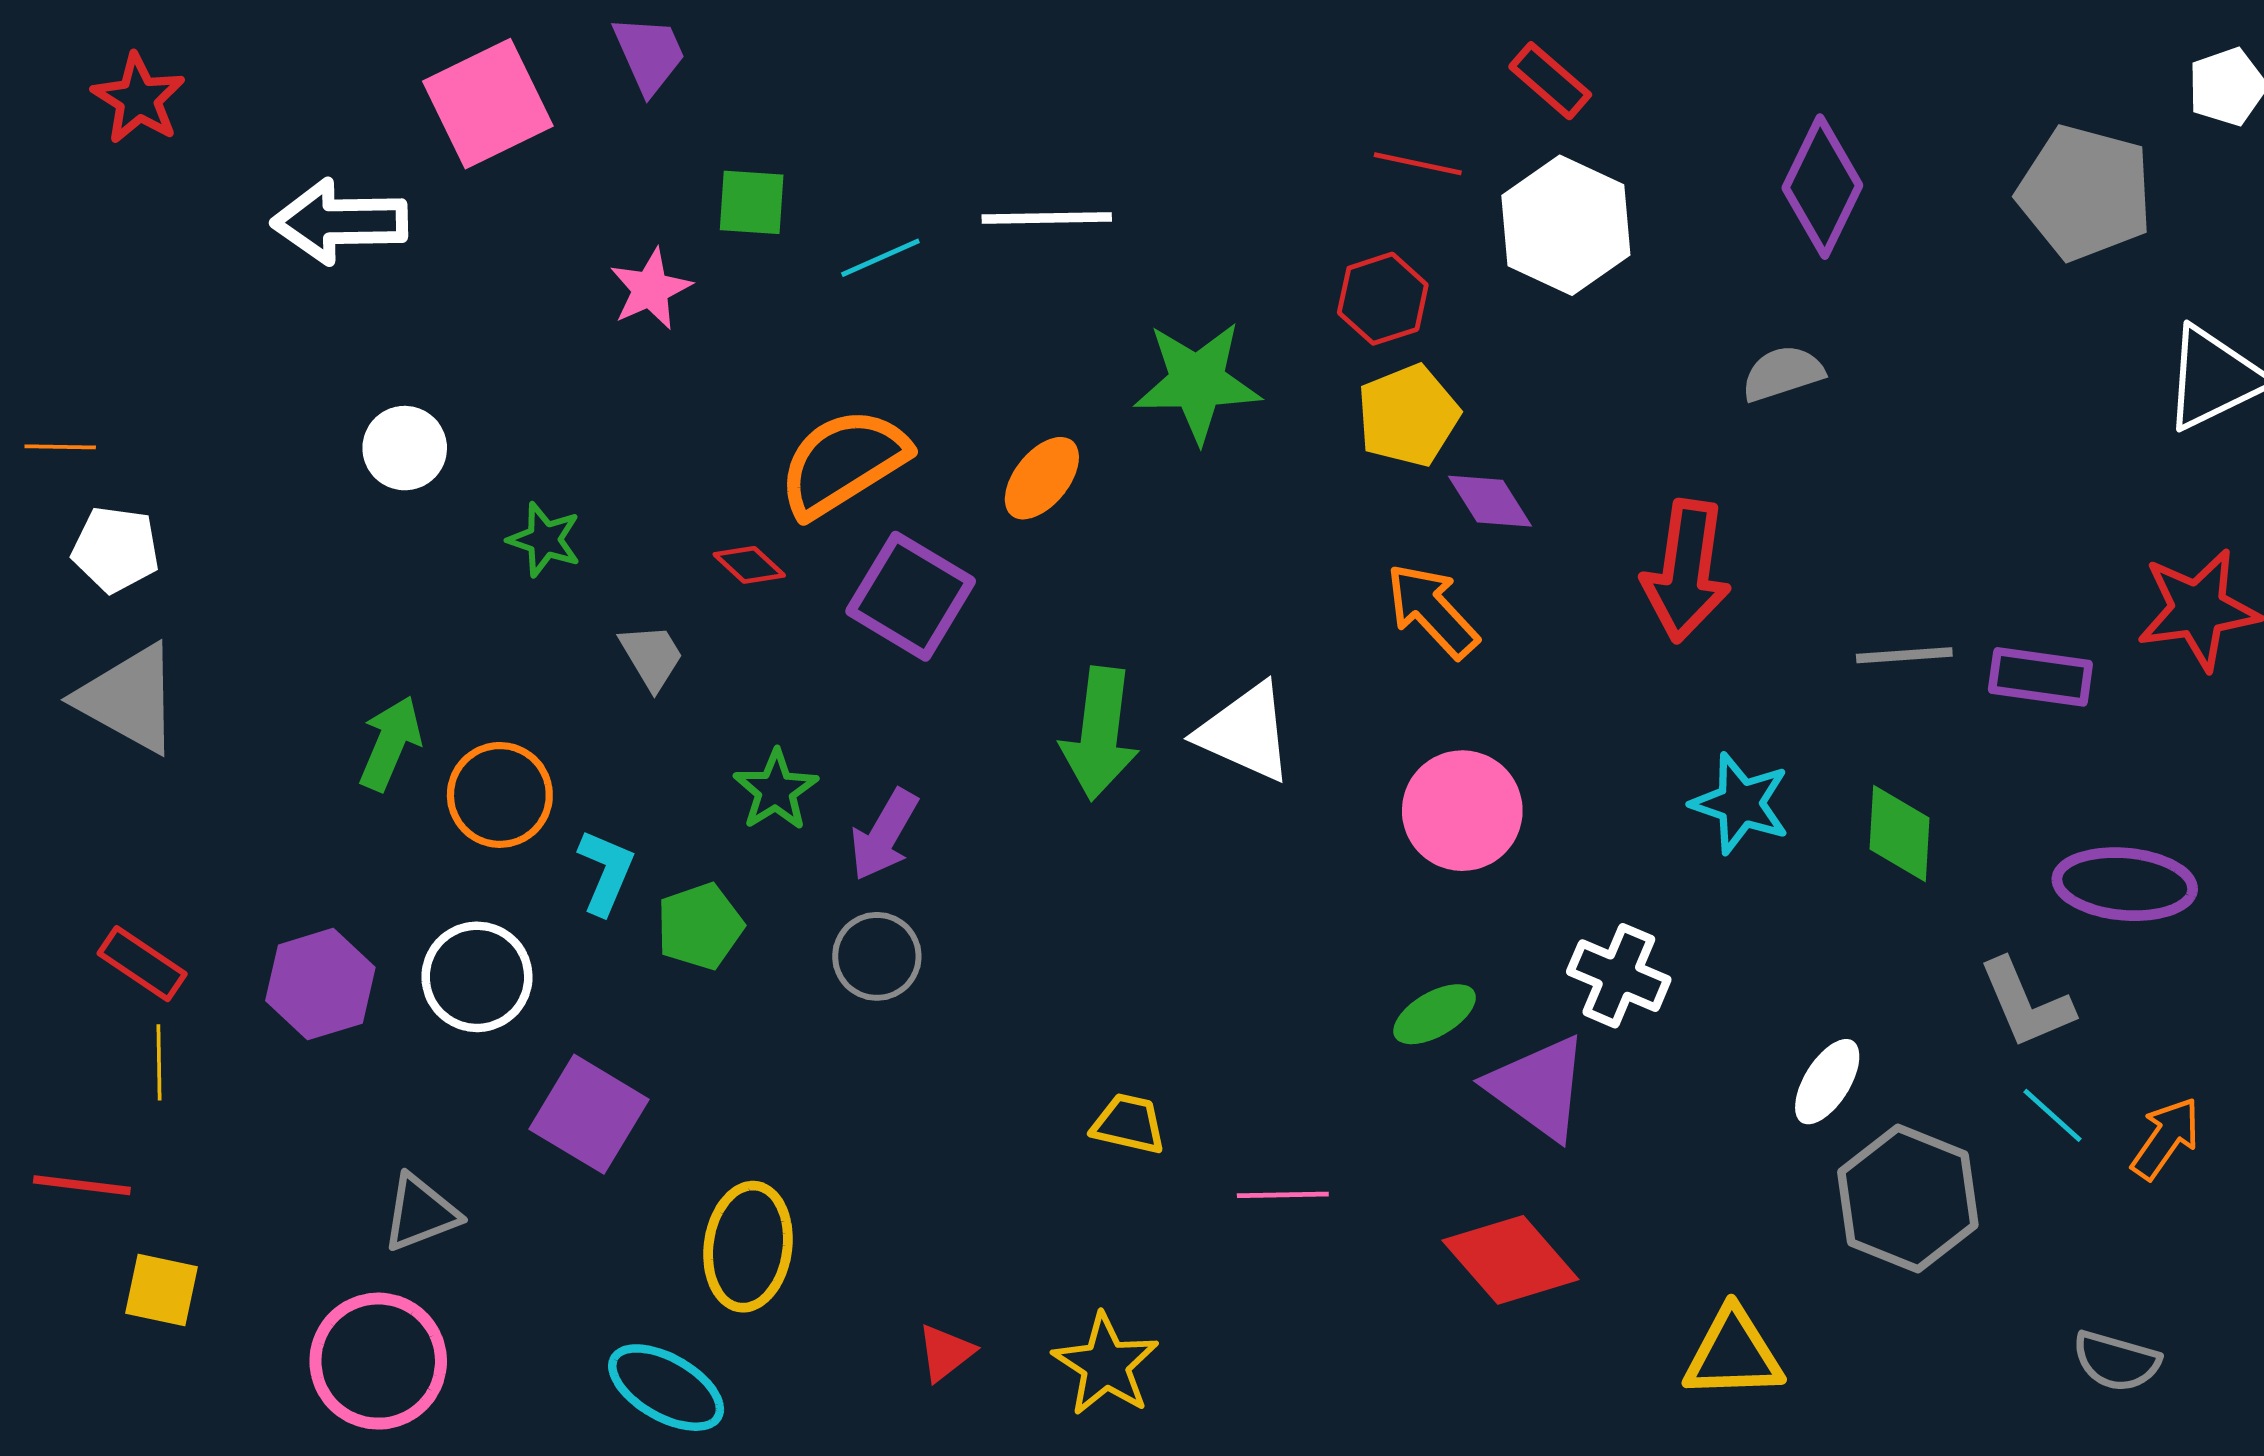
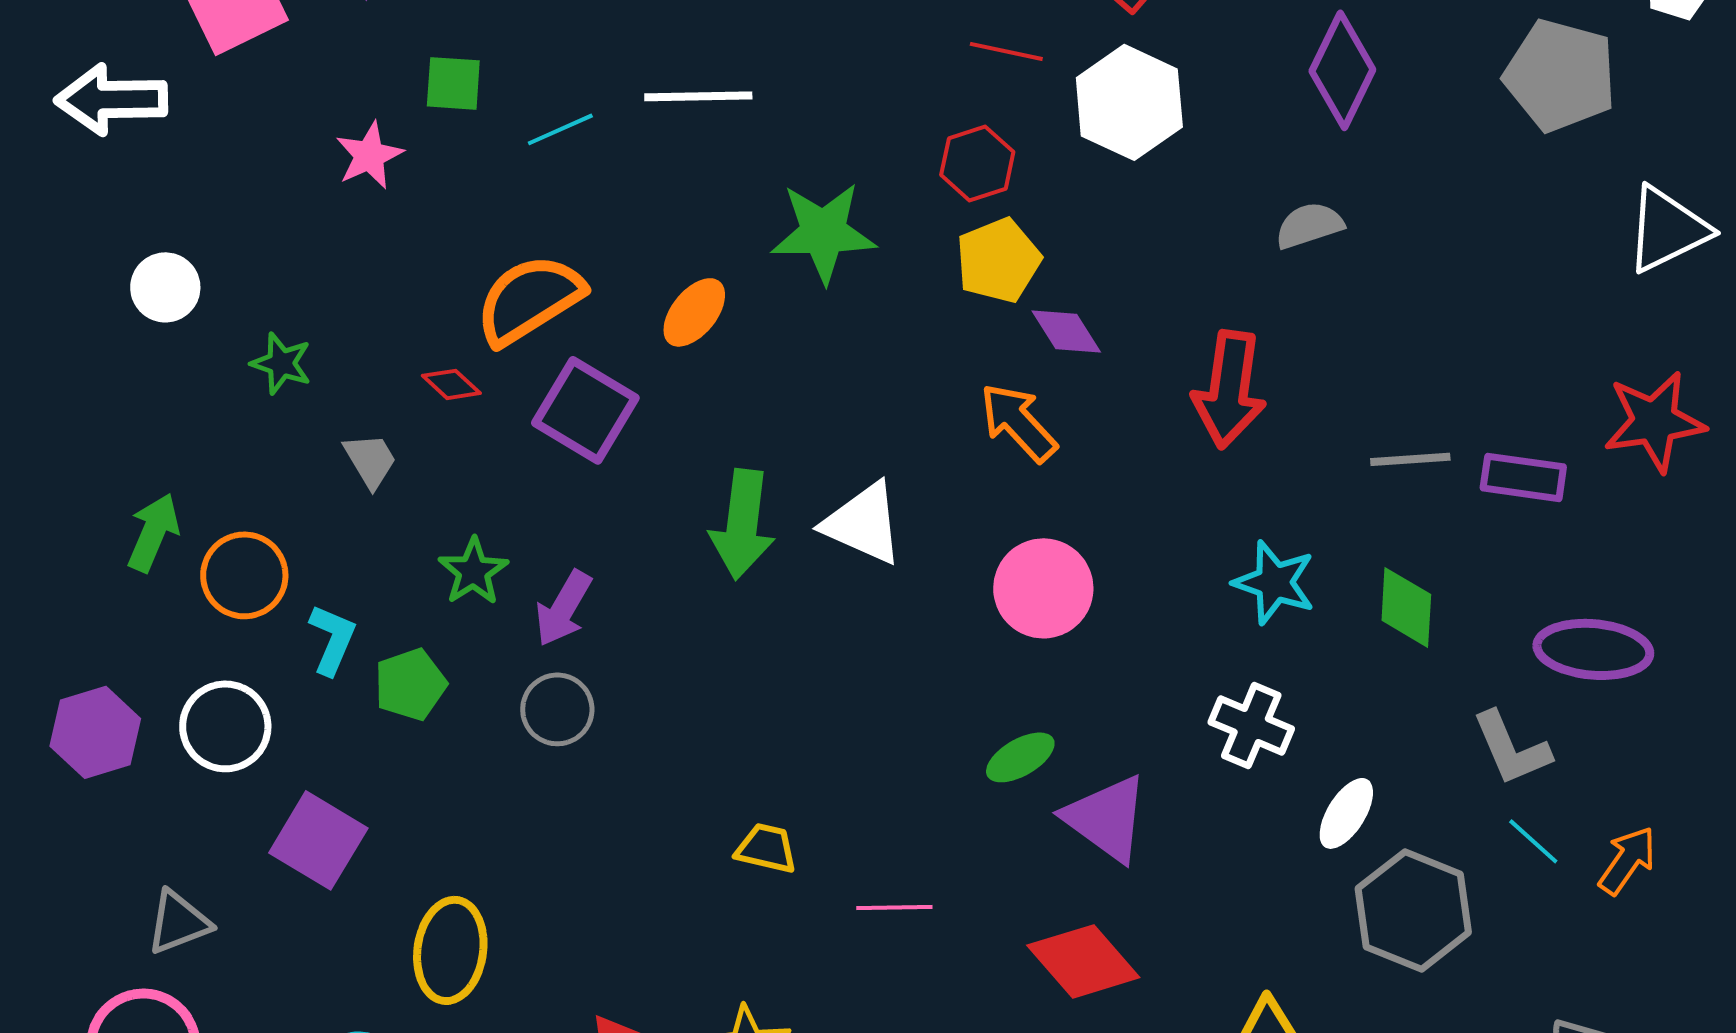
white cross: (1619, 976) -> (1251, 725), moved

